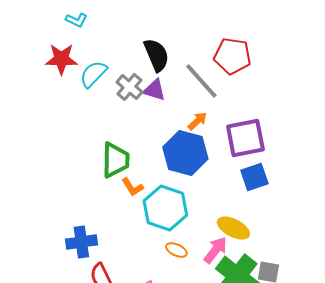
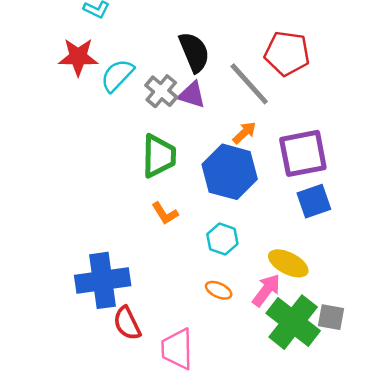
green trapezoid: (115, 160) -> (159, 156), moved
cyan hexagon: (165, 208) -> (222, 239), moved, size x0.6
blue cross: (81, 242) -> (103, 280), size x1.4

